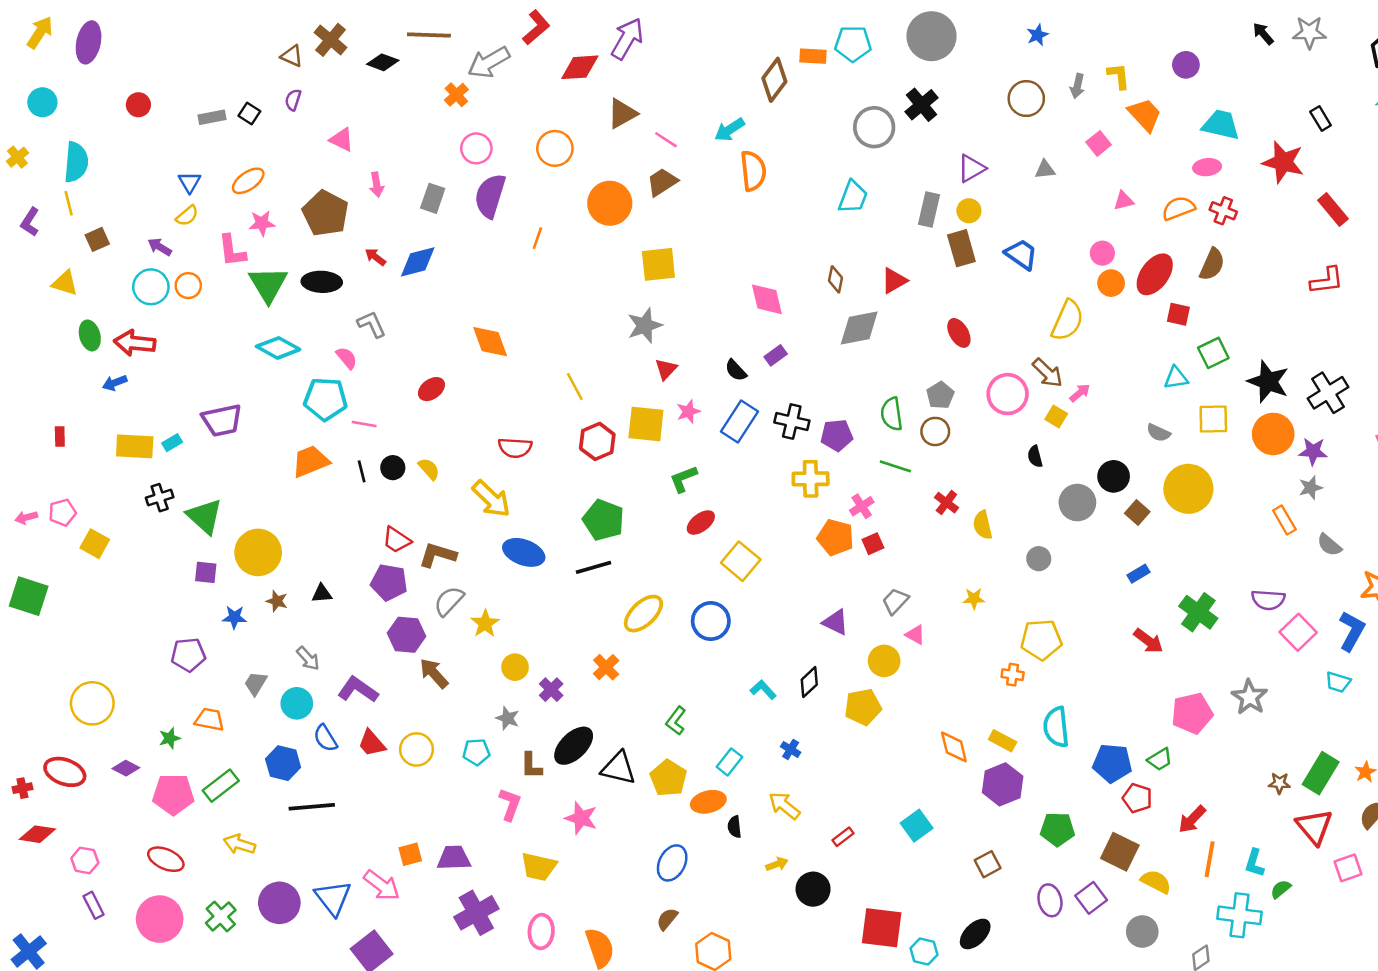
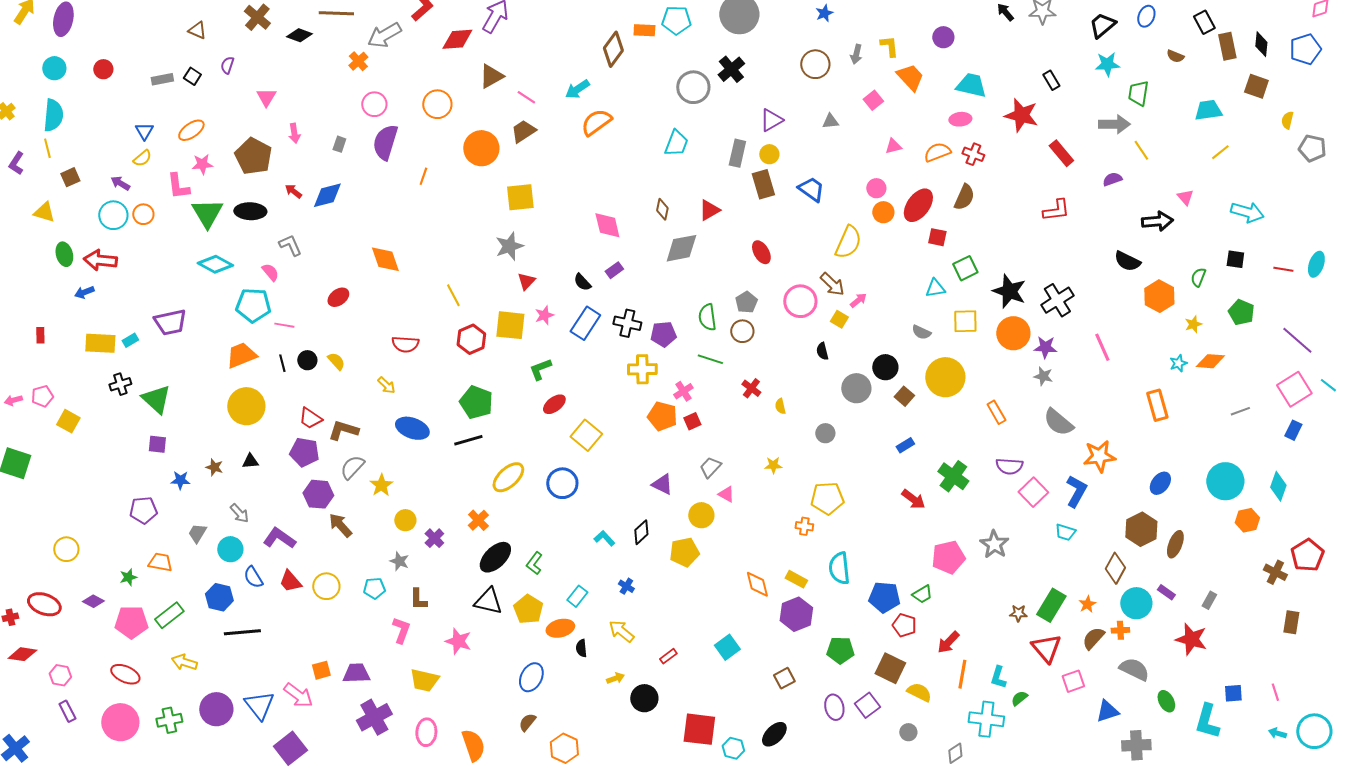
brown triangle: (292, 56) -> (197, 30), moved
cyan circle: (42, 102) -> (54, 68), moved
pink triangle: (342, 140) -> (266, 97), turned 35
orange semicircle: (753, 171) -> (596, 122), turned -120
gray rectangle: (433, 198) -> (339, 144), size x0.7
gray star: (1311, 488) -> (1043, 376), turned 30
yellow arrow: (491, 499) -> (386, 385), size x0.6
orange rectangle: (1284, 520) -> (996, 412), moved
yellow semicircle: (983, 525) -> (780, 406), size x0.7
gray semicircle: (1329, 545) -> (1058, 422), size x1.5
yellow circle: (258, 552) -> (246, 406), moved
yellow circle: (92, 703) -> (66, 549), size x0.7
black ellipse: (574, 746) -> (495, 557), moved
green cross: (221, 917) -> (169, 720), turned 30
gray circle: (1142, 932) -> (908, 732), size x0.7

